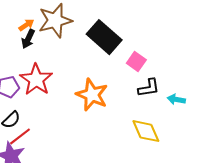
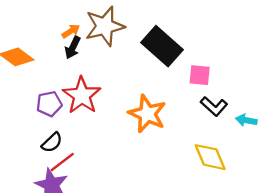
pink square: (136, 61) -> (200, 75), turned -30
black L-shape: (149, 88) -> (214, 106), turned 50

